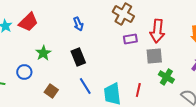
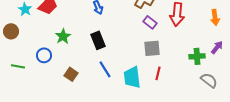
purple rectangle: (130, 39) -> (150, 22), turned 48
gray square: (154, 56) -> (152, 48), moved
green cross: (166, 77) -> (197, 56), moved, turned -35

